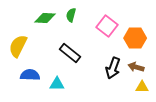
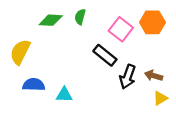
orange hexagon: (135, 38) -> (152, 22), moved
black rectangle: (70, 53) -> (105, 55), moved
yellow triangle: (142, 87) -> (160, 98), turned -32

